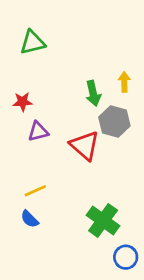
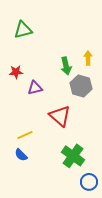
purple triangle: (38, 131) -> (35, 88), moved
red triangle: (85, 146) -> (60, 116), moved

